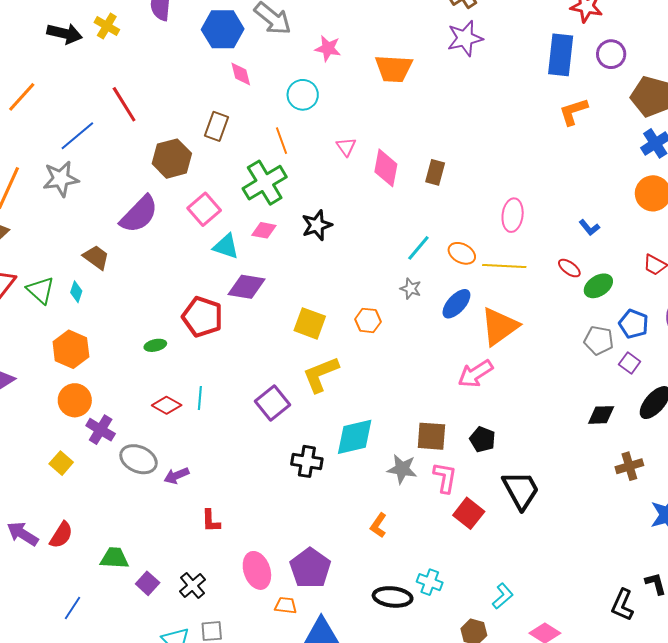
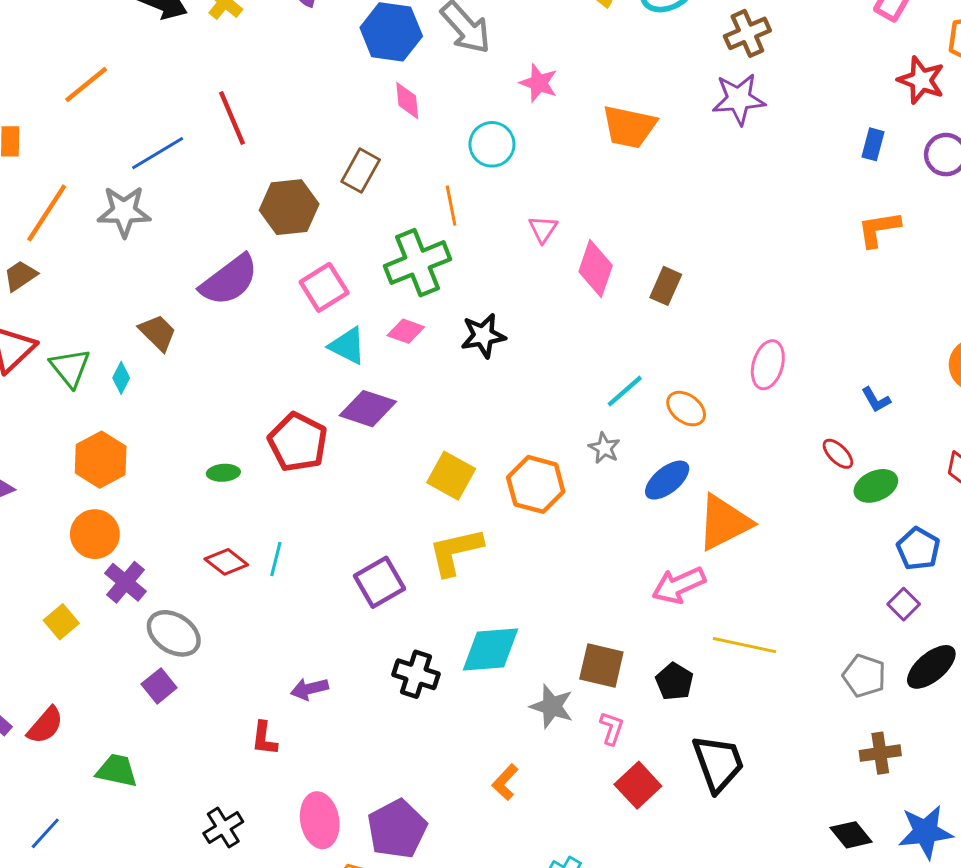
blue rectangle: (561, 55) -> (873, 144), size x0.5
yellow line: (504, 266) -> (744, 645), moved
orange hexagon: (368, 320) -> (536, 484), size x1.5
gray pentagon: (599, 340) -> (864, 676), moved
black diamond: (601, 415) -> (851, 835), moved, turned 44
purple arrow: (176, 476) -> (309, 689), moved
pink L-shape: (445, 478) -> (612, 728), size x0.7
purple square: (148, 583) -> (159, 686), moved

